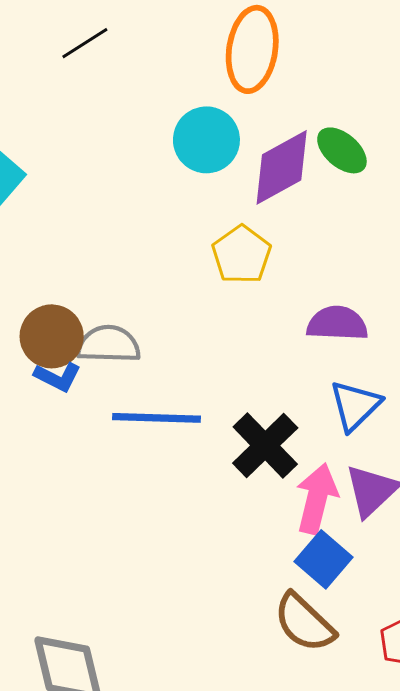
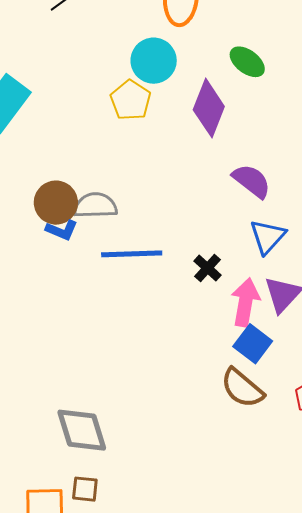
purple diamond: (282, 167) -> (209, 108), moved, turned -36
yellow pentagon: (242, 255) -> (131, 100), moved
purple semicircle: (337, 323) -> (252, 181), turned 39
black cross: (265, 445) -> (208, 268), size x0.6

